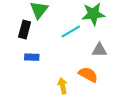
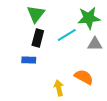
black rectangle: (25, 29) -> (38, 38), moved
gray triangle: (99, 50) -> (95, 44), moved

